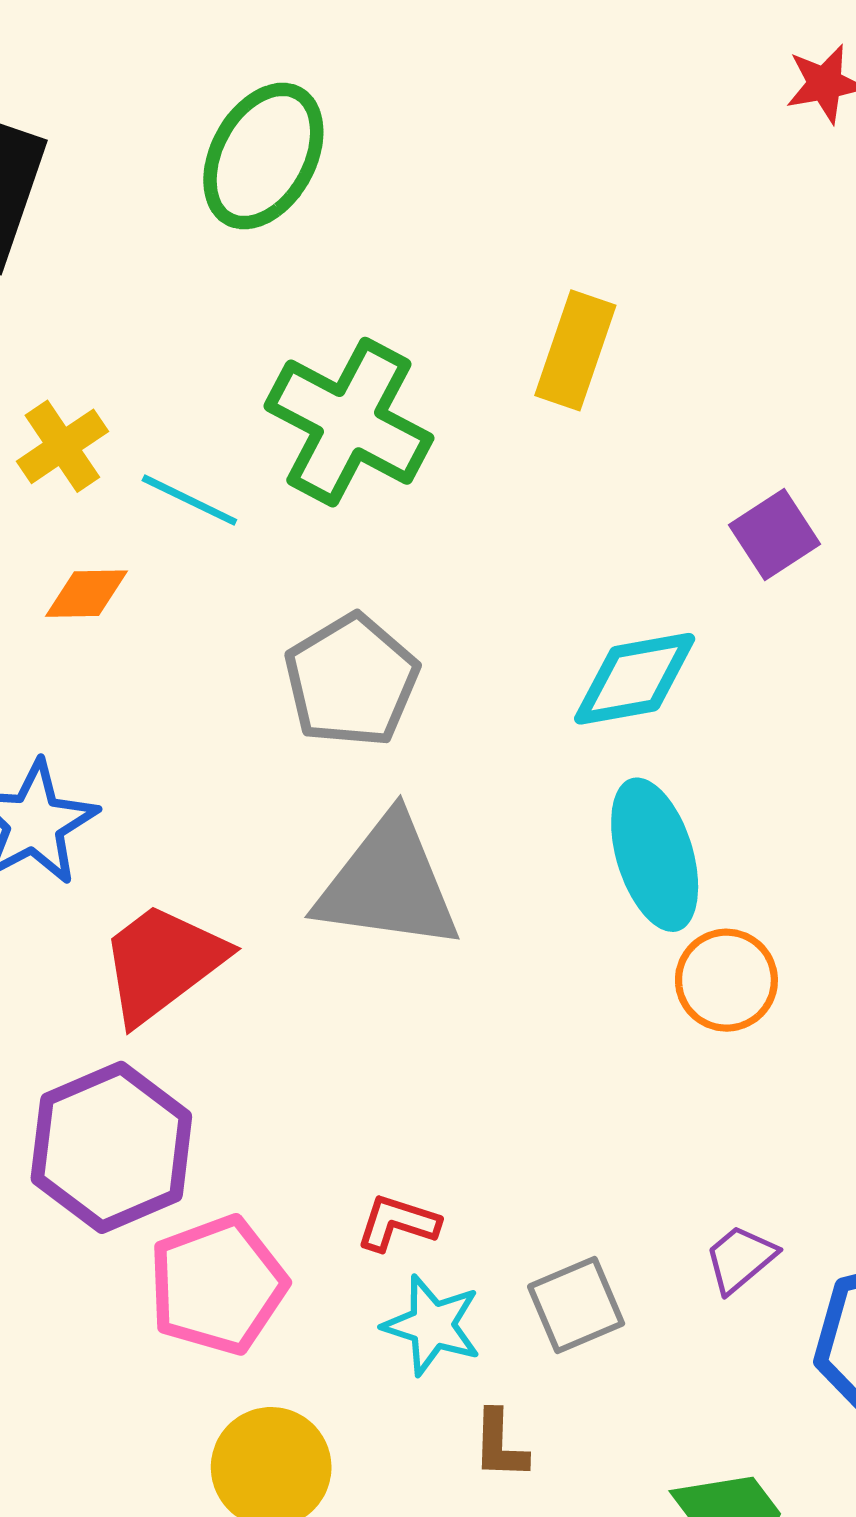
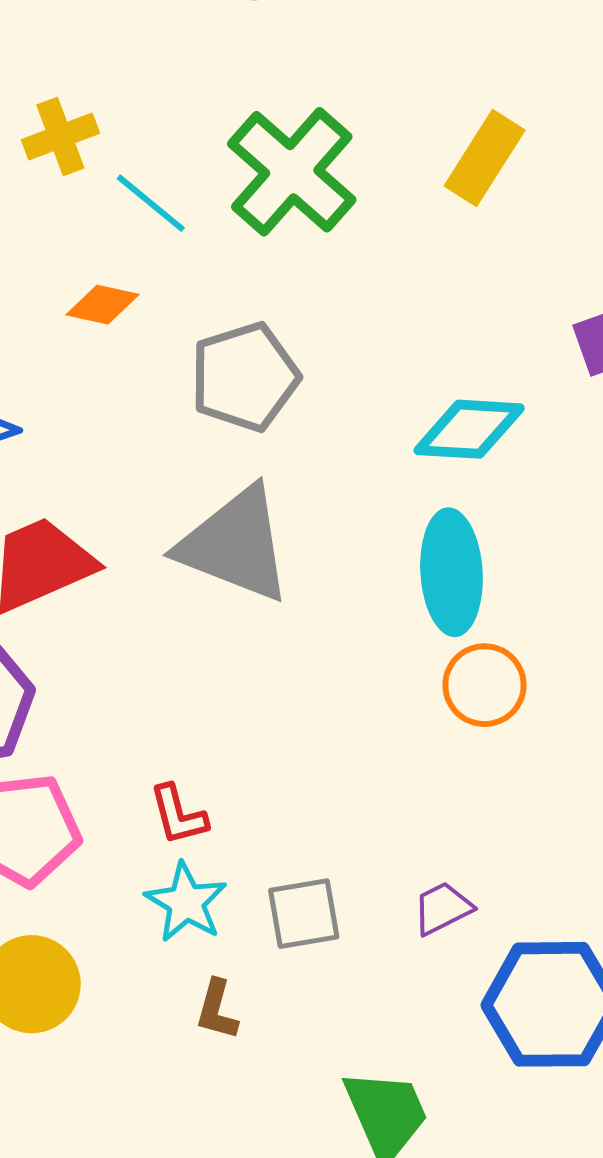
orange diamond: (87, 594) -> (103, 305), moved
red L-shape: (398, 1223) -> (178, 815), turned -136

